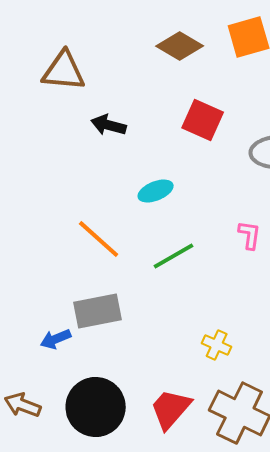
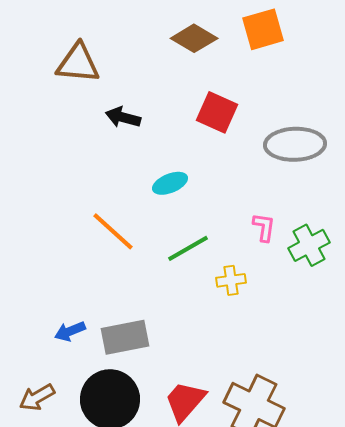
gray rectangle: (98, 311) -> (125, 337), moved
yellow cross: (217, 345) -> (231, 280), moved, turned -32
brown arrow: (23, 405) -> (37, 397), turned -51

